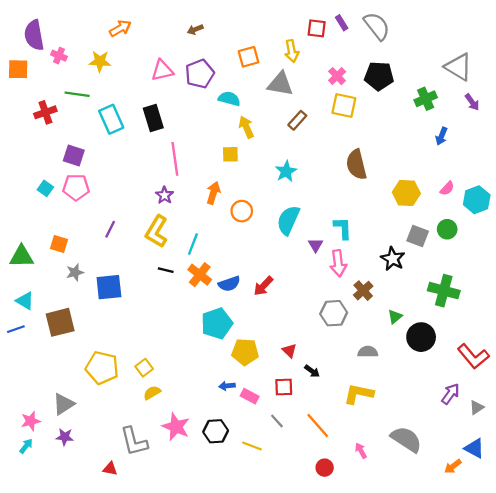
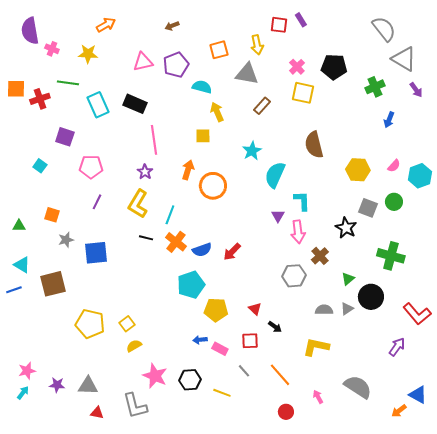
gray semicircle: (377, 26) -> (384, 29), moved
orange square: (18, 69) -> (16, 89), moved
black rectangle: (153, 118) -> (135, 104), turned -50
pink pentagon: (76, 187) -> (91, 167), moved
orange circle: (242, 211) -> (213, 186), size x1.4
cyan semicircle: (288, 220) -> (275, 175), moved
green triangle: (22, 256) -> (19, 226), size x0.6
gray triangle: (64, 404) -> (88, 386), moved, turned 35
gray triangle: (477, 407) -> (347, 309), moved
gray L-shape: (134, 441) -> (135, 406), moved

